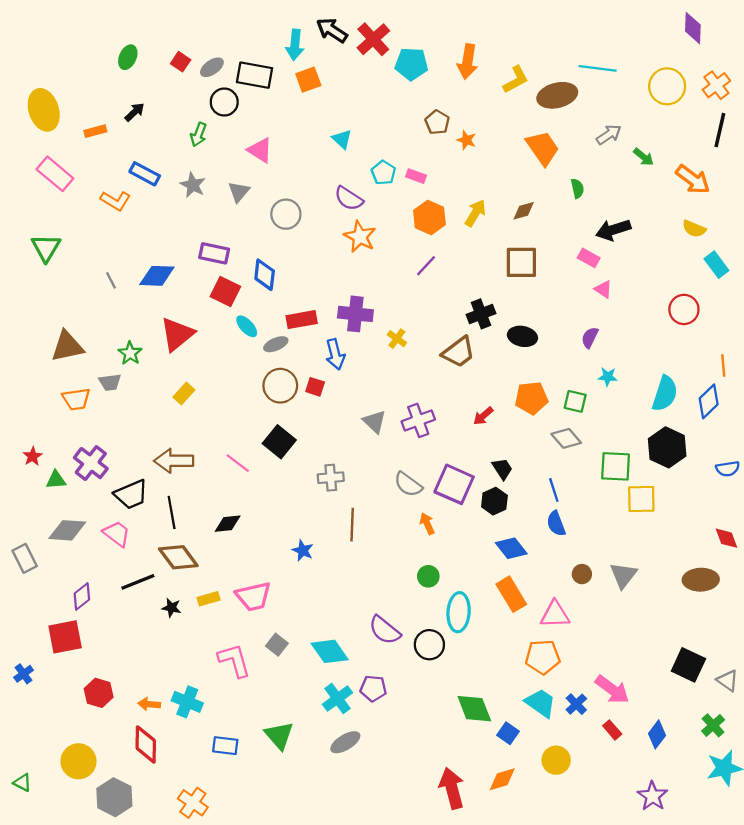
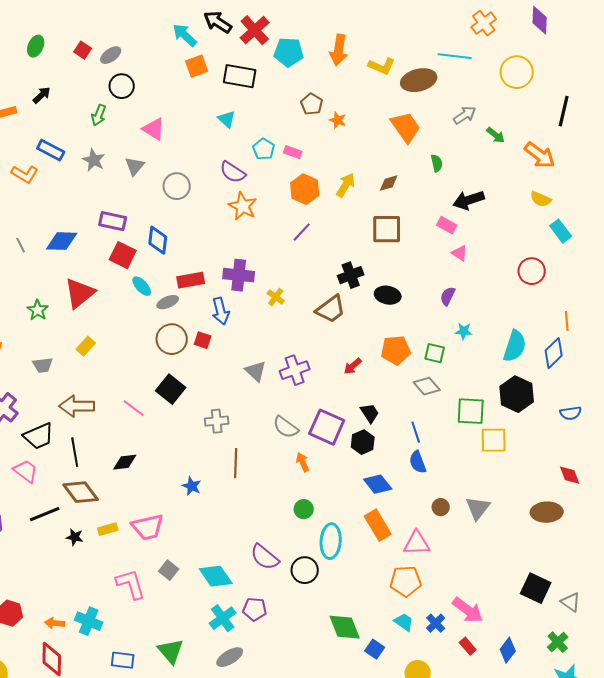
cyan arrow: (295, 45) -> (185, 35), turned 128
black rectangle: (255, 75) -> (240, 76), moved
yellow L-shape: (516, 80) -> (382, 66), turned 52
orange cross: (716, 85) -> (484, 23), moved
gray trapezoid: (110, 382) -> (43, 365), moved
cyan trapezoid: (540, 703) -> (404, 622), size x0.7

